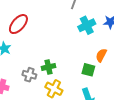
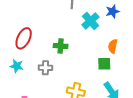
green cross: (48, 67) -> (61, 46), moved, turned 32
gray cross: (29, 75) -> (45, 68), moved

